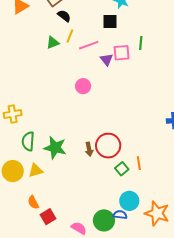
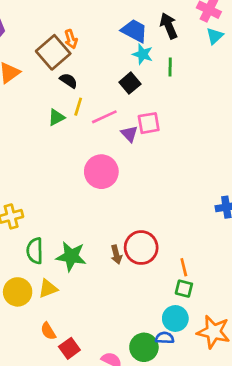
black square: (110, 22) -> (130, 83), turned -35
green line: (141, 43) -> (170, 67), moved
pink circle: (83, 86) -> (101, 172), size x1.6
green square: (122, 169) -> (184, 289), moved, turned -32

